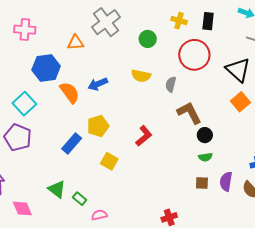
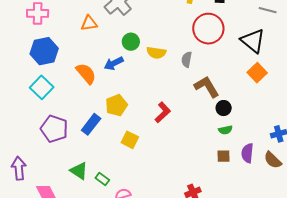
green circle: (148, 39) -> (131, 42), moved
blue hexagon: (46, 68) -> (44, 51), moved
purple pentagon: (18, 137) -> (54, 129), moved

